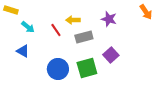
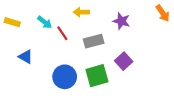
yellow rectangle: (11, 10) -> (12, 22), moved
yellow arrow: (73, 20) -> (81, 12), moved
cyan arrow: (28, 27) -> (45, 22), moved

